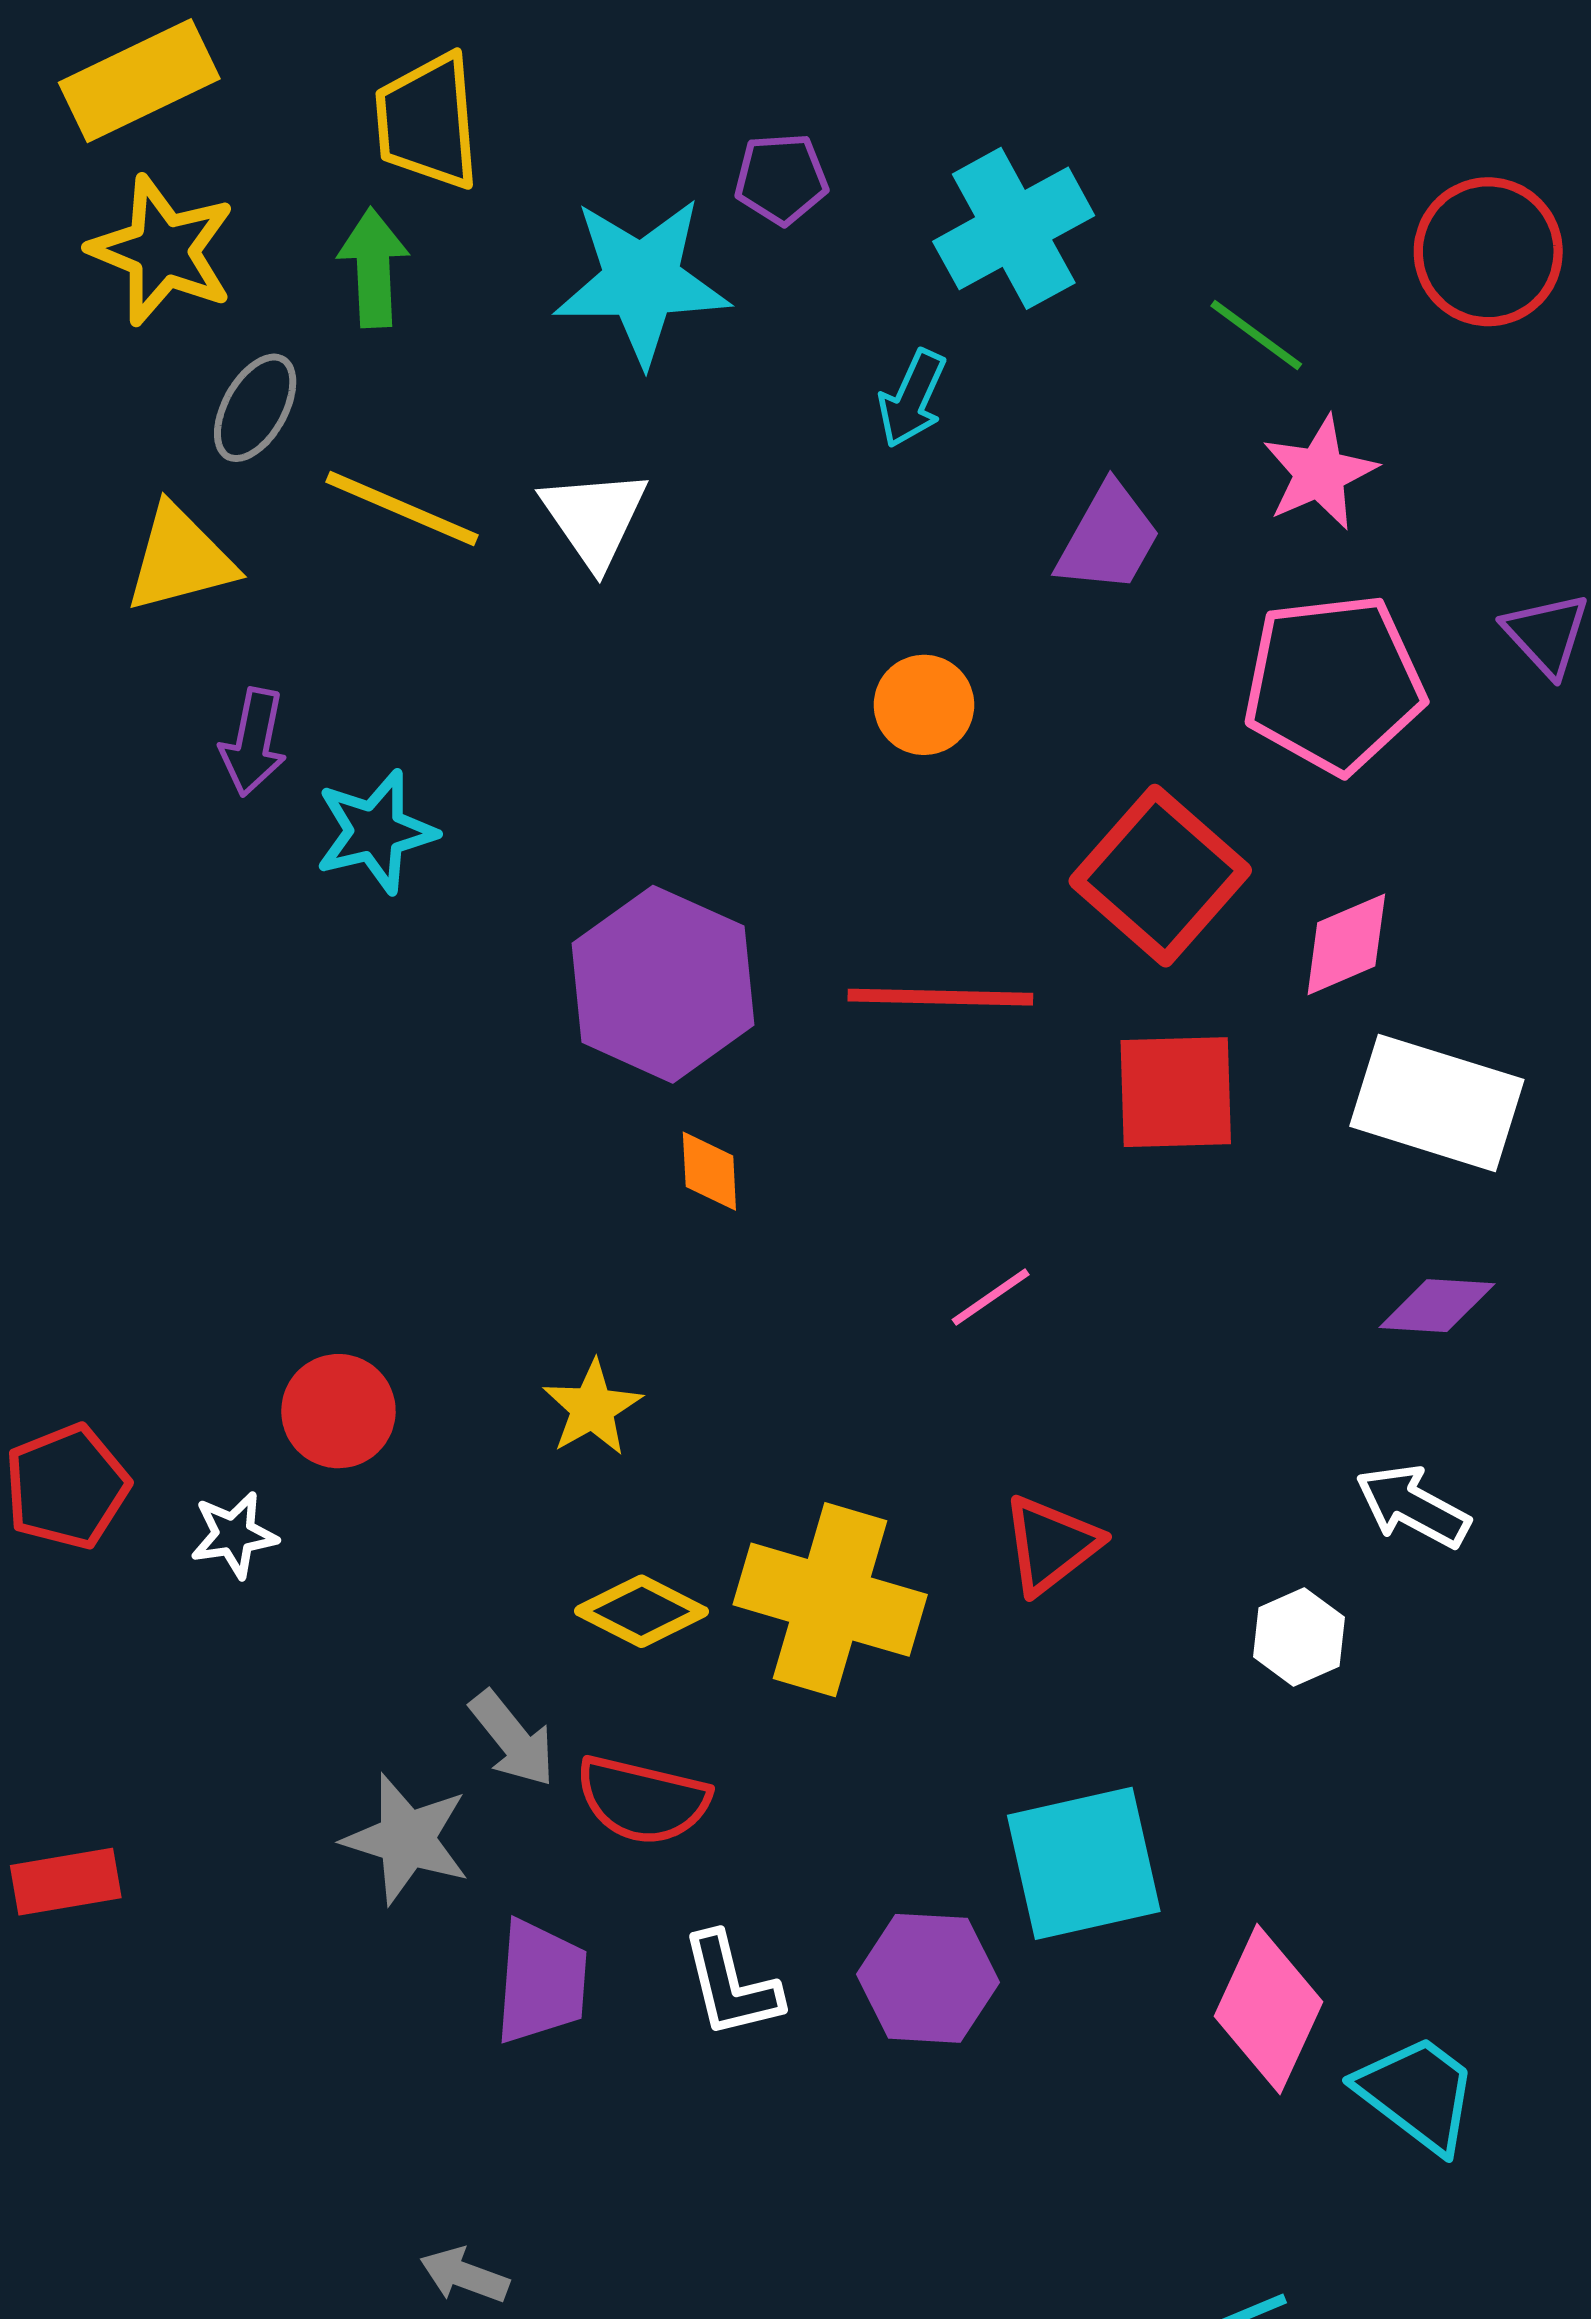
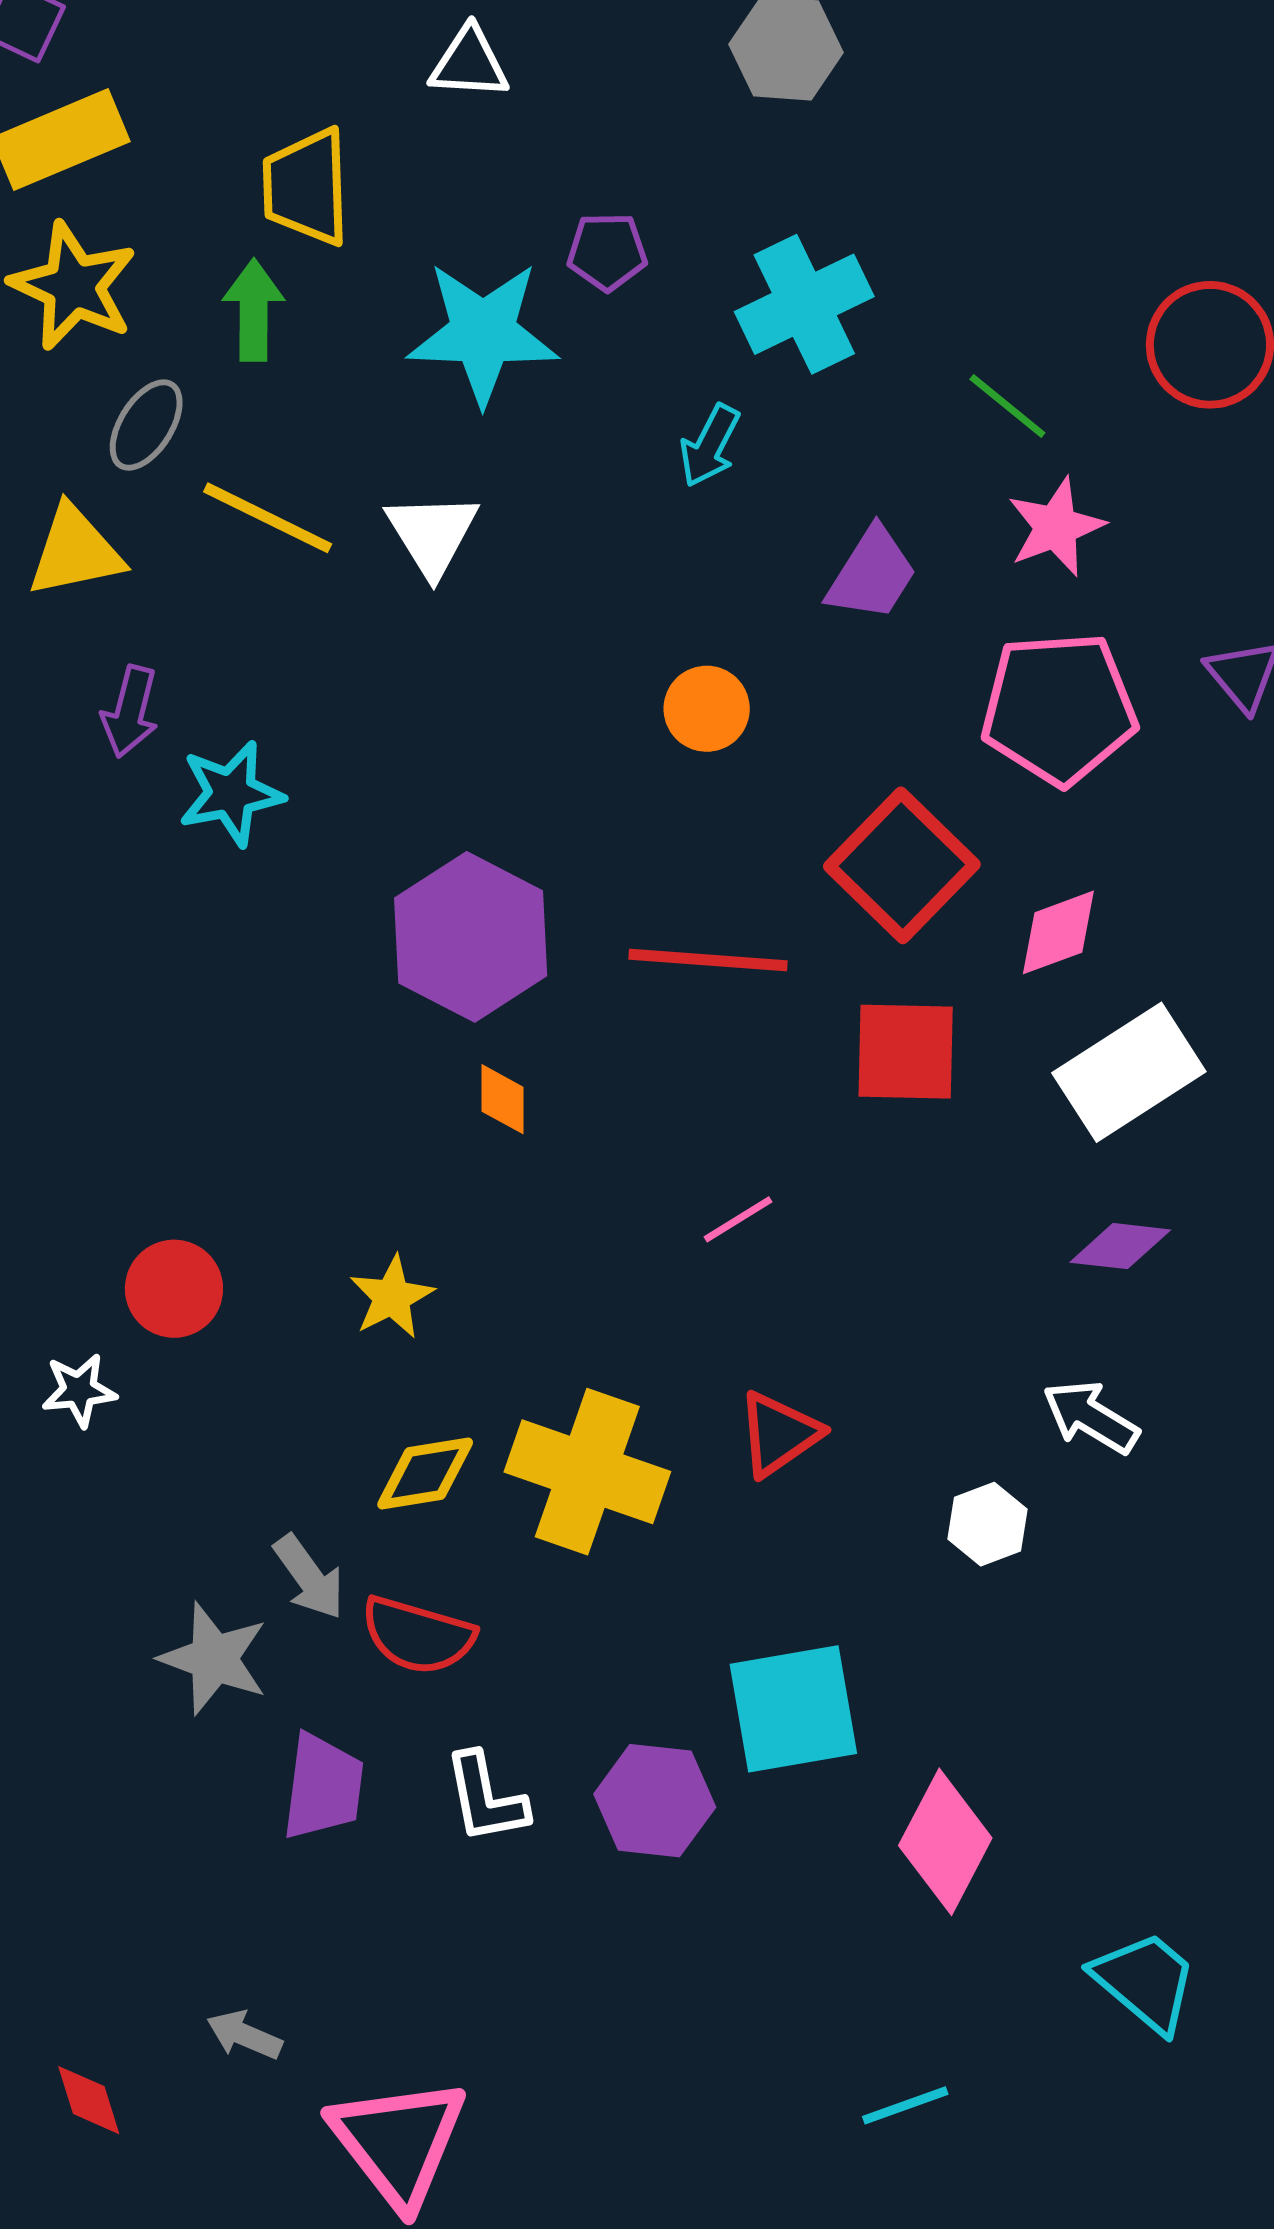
white rectangle: (1437, 1103) -> (1129, 1072), turned -53
yellow diamond: (641, 1611) -> (425, 1473), turned -39
cyan trapezoid: (1417, 2093) -> (1145, 1982), moved

